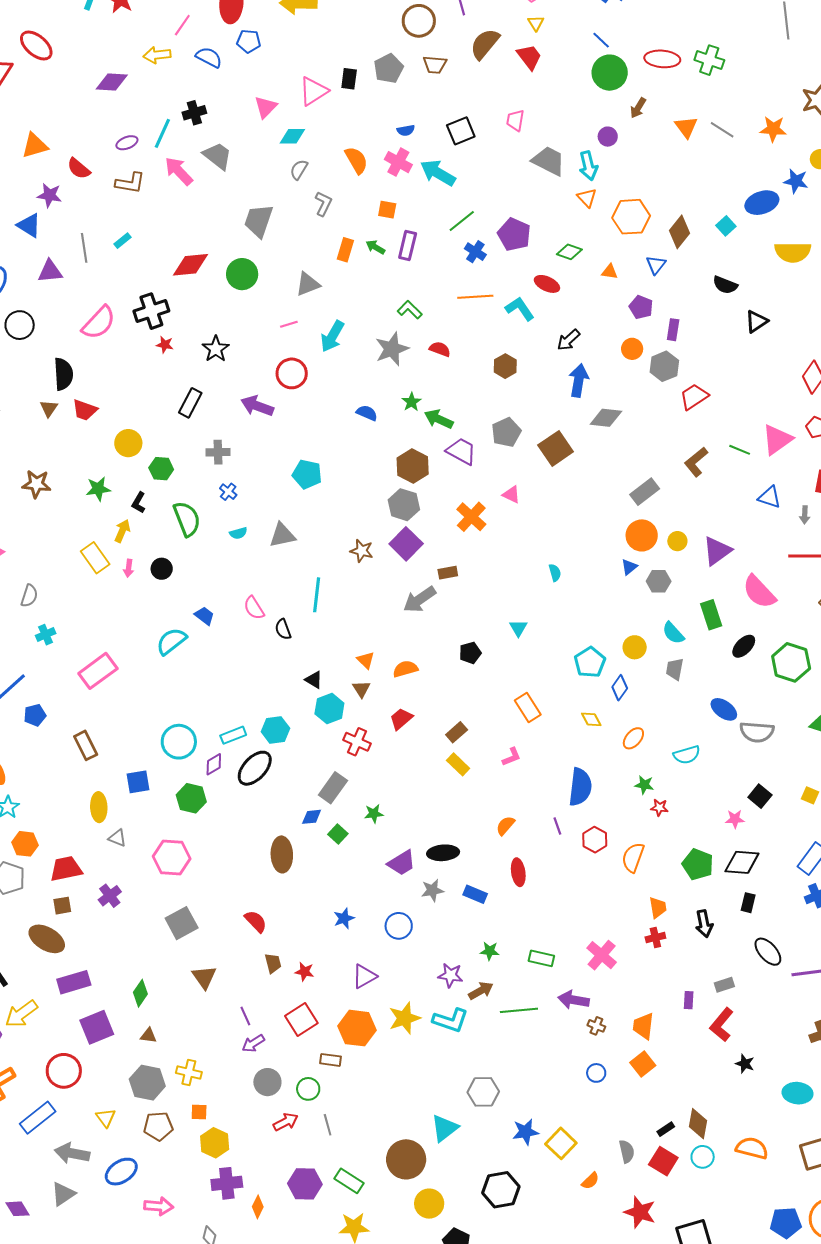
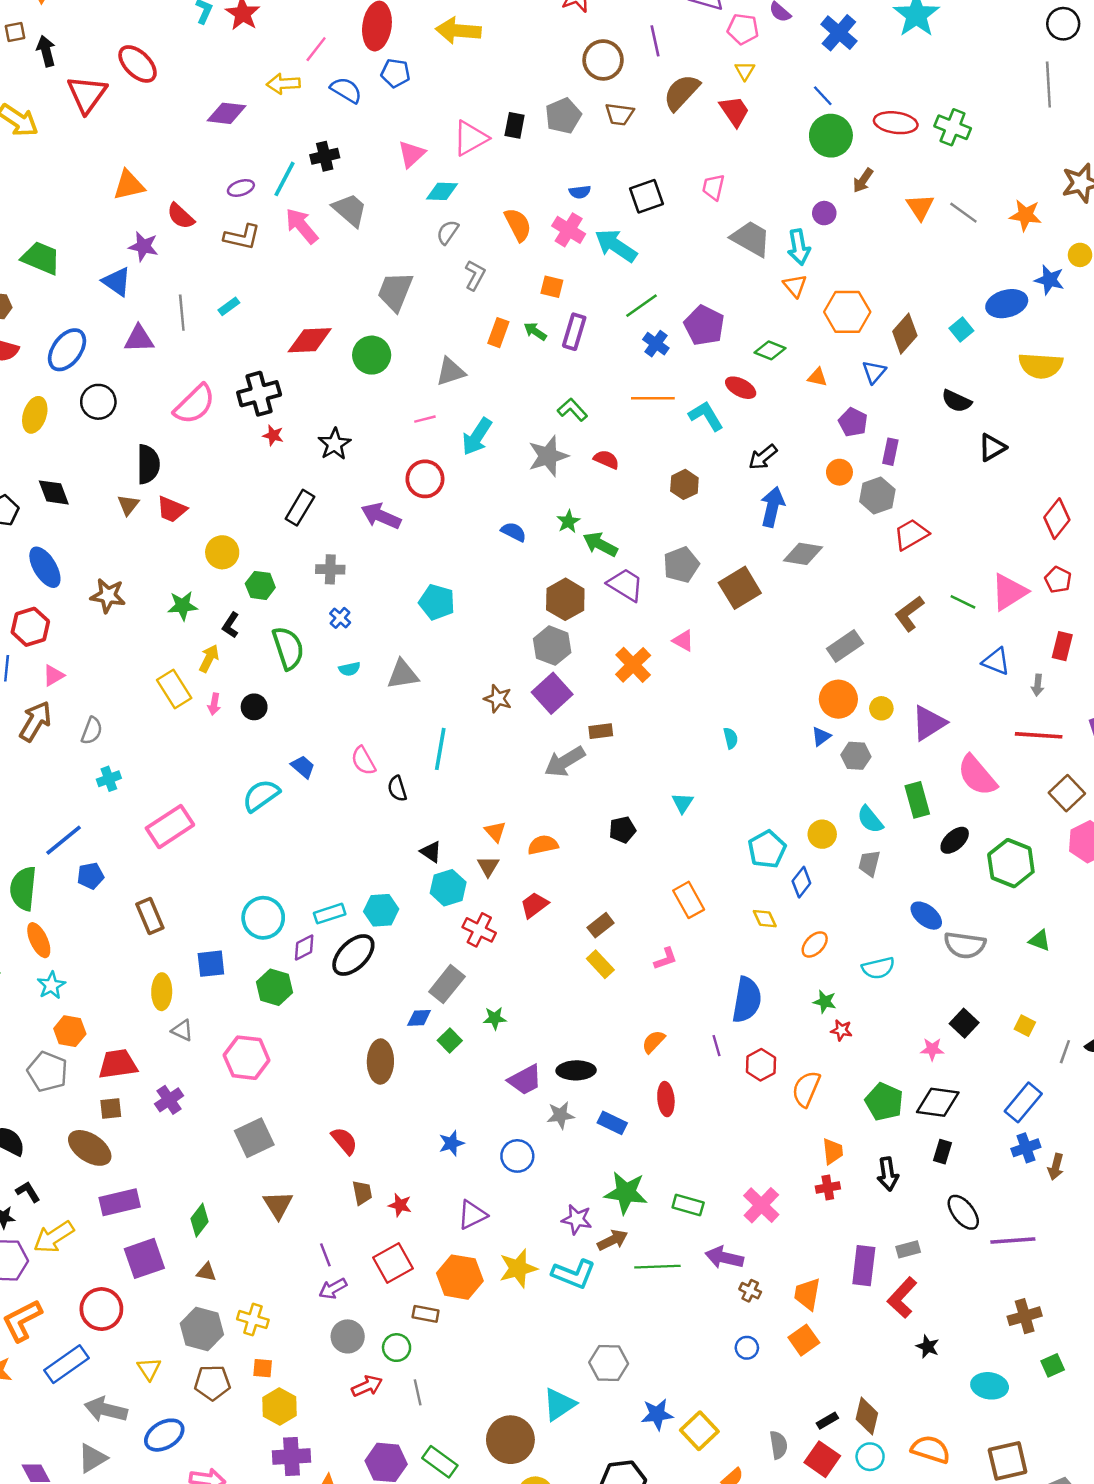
green star: (490, 951) -> (626, 1193), size x1.8
purple rectangle: (689, 1000) -> (864, 1266), size x1.8

